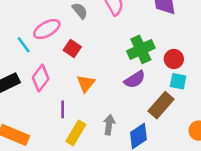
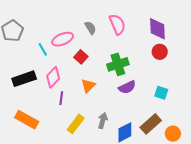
green cross: (141, 49) -> (118, 64), moved
red circle: (174, 59) -> (160, 52), moved
brown rectangle: (161, 105) -> (151, 124), moved
purple line: (63, 109) -> (61, 98), moved

